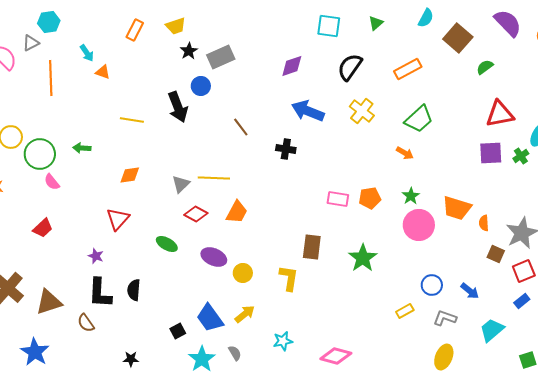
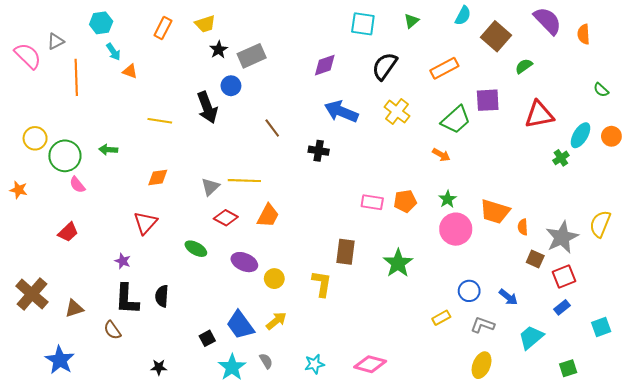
cyan hexagon: (49, 22) -> (101, 23), moved
purple square: (491, 153) -> (488, 100), moved
brown triangle: (49, 302) -> (74, 308), size x0.7
cyan star: (283, 341) -> (314, 364), moved

